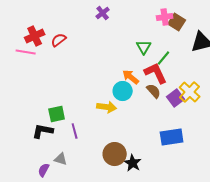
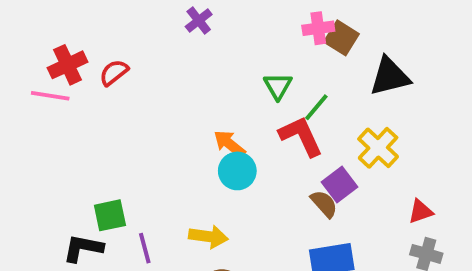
orange arrow: (131, 77) -> (230, 144), moved
brown semicircle: (154, 91) -> (324, 204), moved
yellow cross: (190, 92) -> (378, 148), moved
yellow arrow: (107, 107) -> (208, 237), moved

